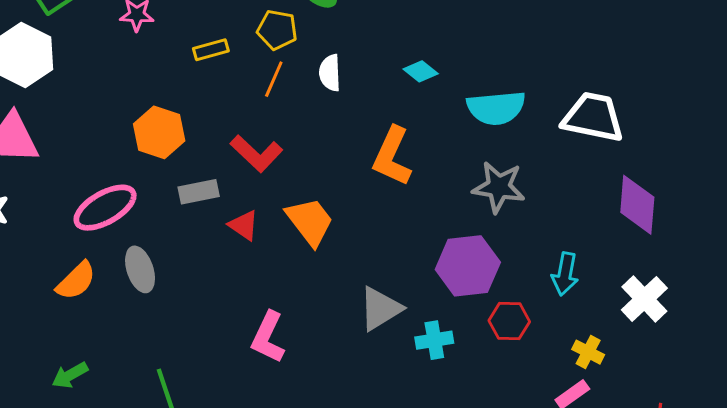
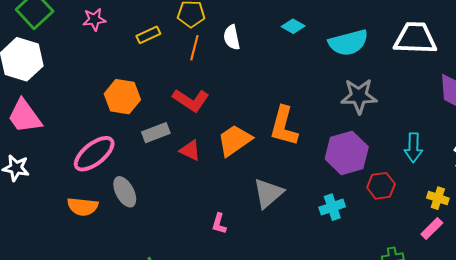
orange L-shape: (392, 156) -> (284, 126), moved
orange trapezoid: (310, 221) -> (235, 140), turned -78
orange semicircle: (76, 281) -> (83, 207), turned 60
gray triangle: (380, 309) -> (268, 193), moved
pink L-shape: (268, 337) -> (219, 224), size x0.6

